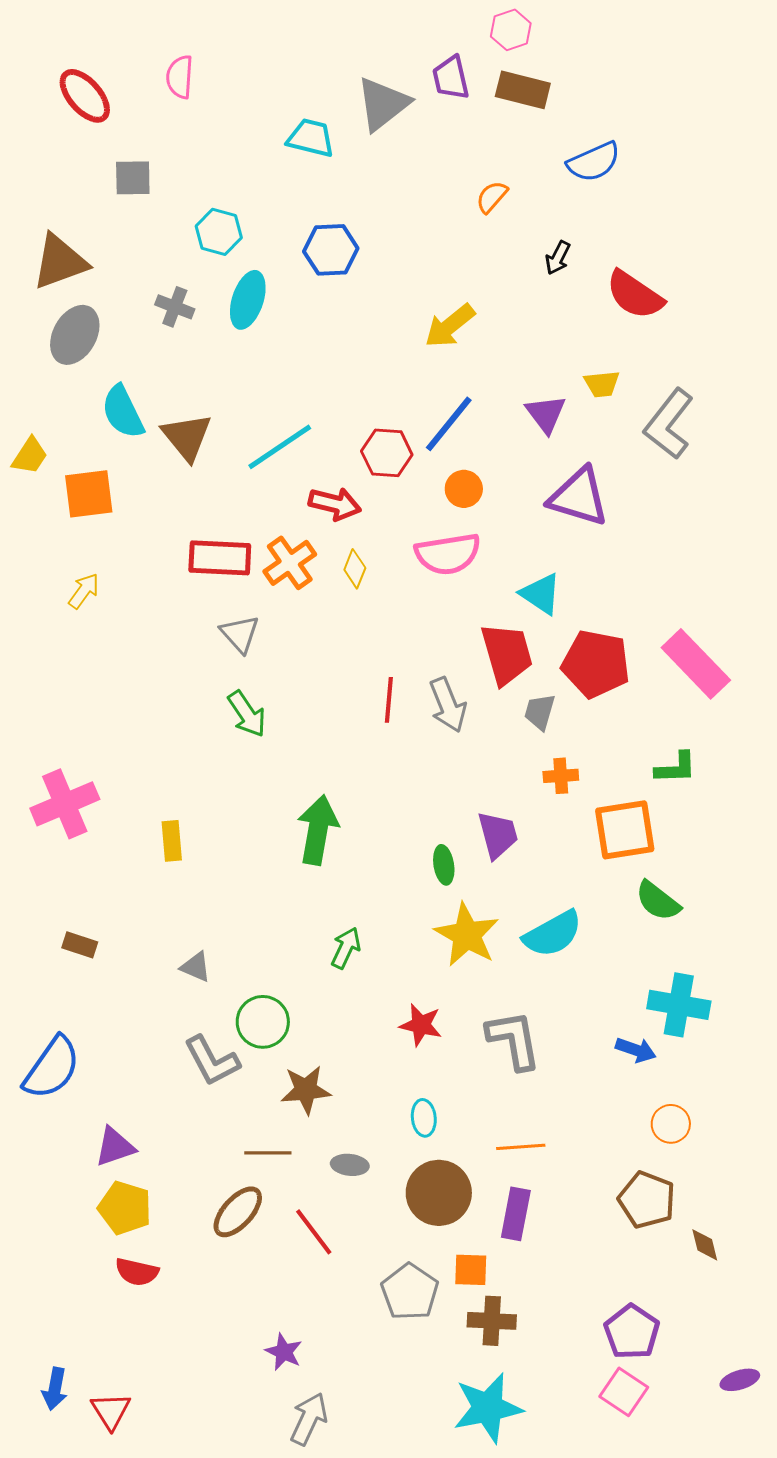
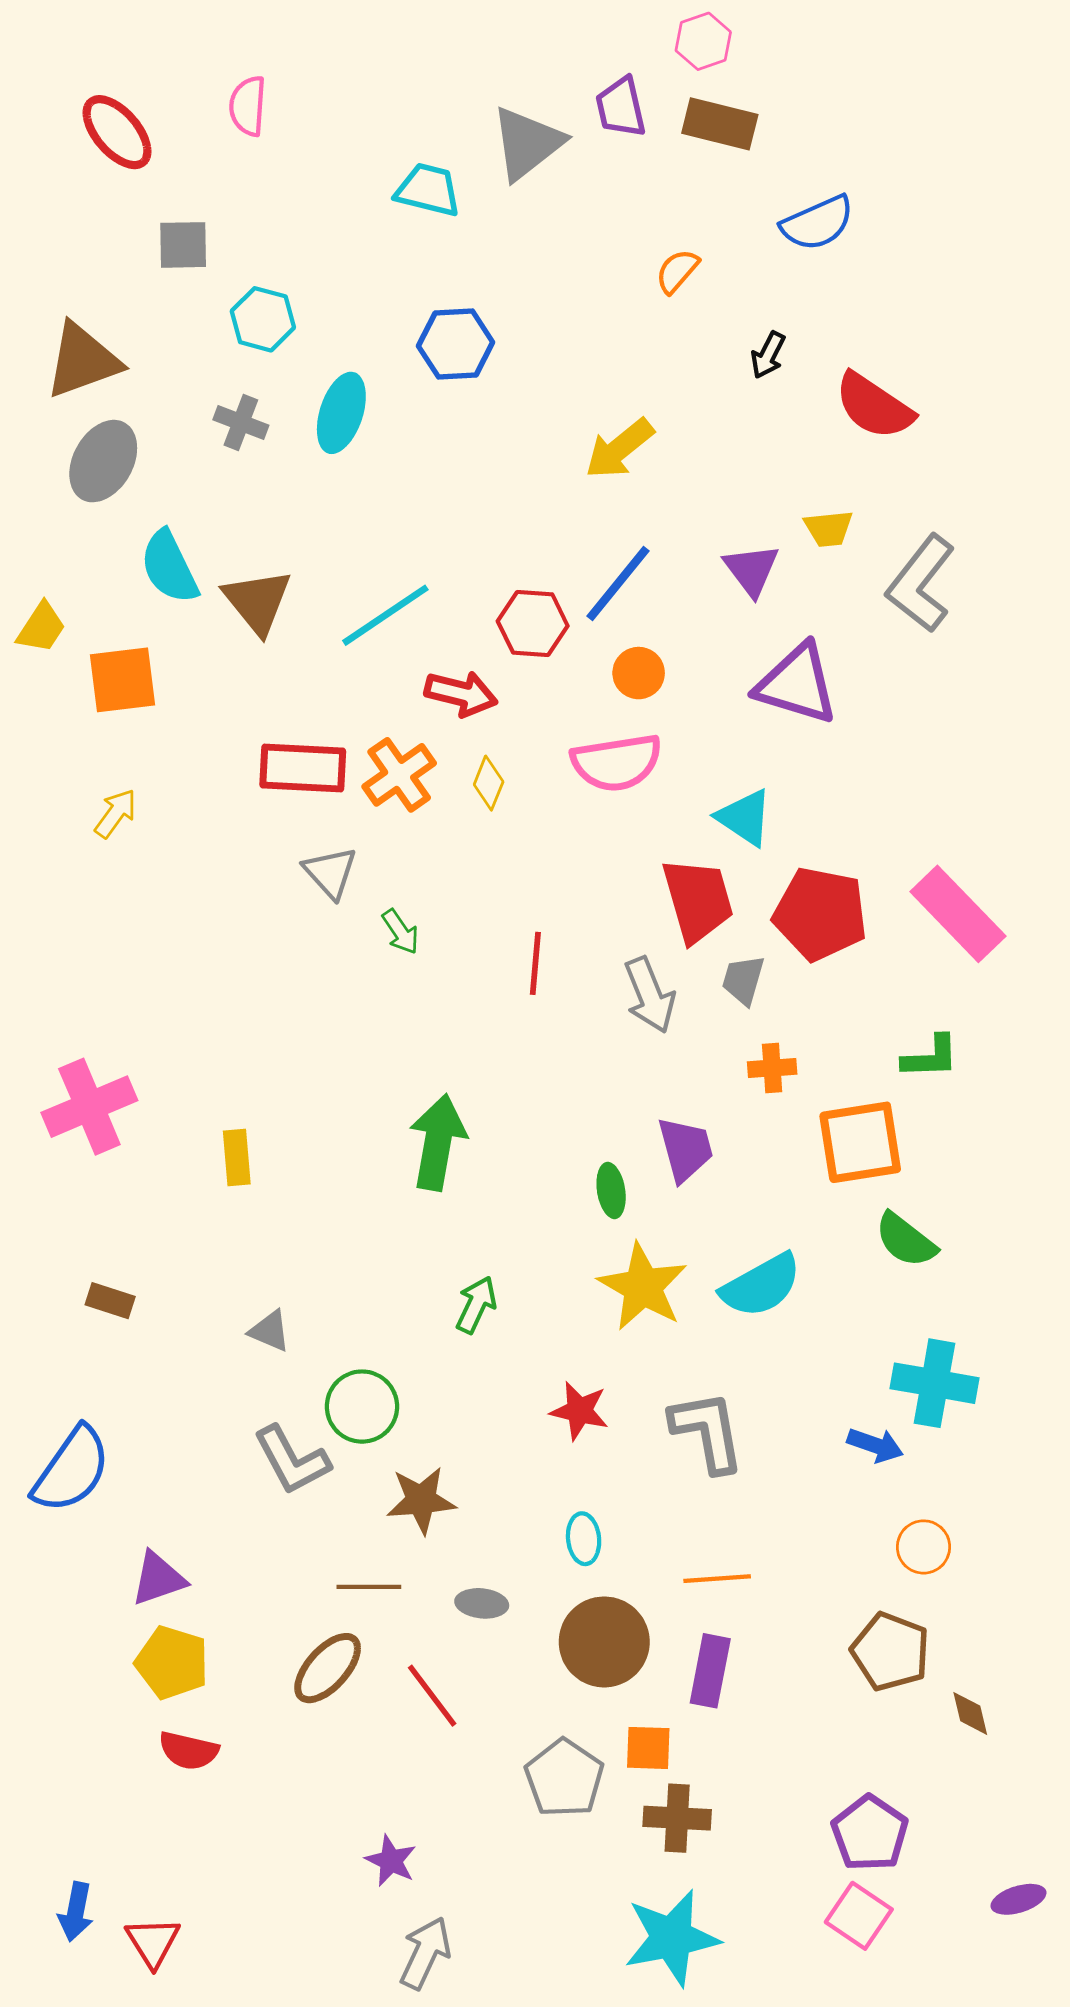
cyan hexagon: (219, 232) -> (263, 319), moved
gray arrow: (448, 705) -> (650, 995), moved
green arrow: (247, 714) -> (401, 932), moved, size x0.7

